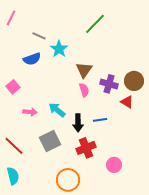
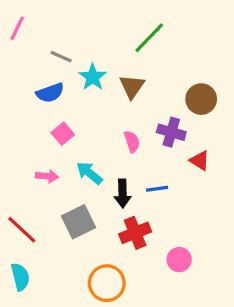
brown triangle: (84, 70) -> (132, 87), moved
brown circle: (134, 81) -> (201, 99), moved
pink square: (13, 87) -> (63, 134), moved

